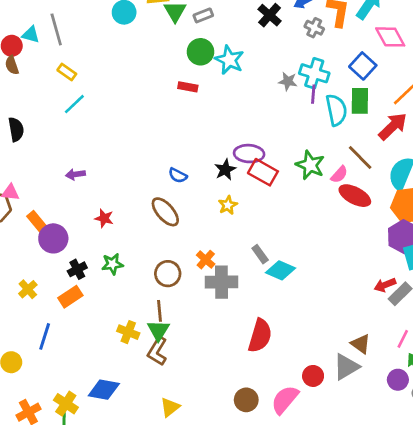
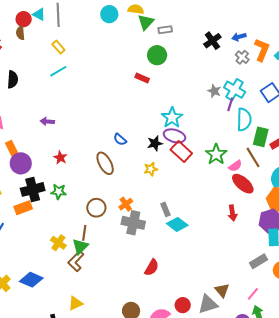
cyan star: (229, 60) -> (172, 118), moved
green rectangle: (360, 101) -> (261, 137), moved
black cross: (77, 269) -> (33, 189), size x1.6
red arrow: (385, 285) -> (232, 213), moved, turned -91
red semicircle: (260, 336) -> (152, 267), size x0.7

